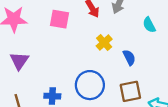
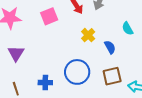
pink square: (59, 19) -> (49, 16), turned -30
cyan semicircle: (149, 25) -> (128, 29), moved

